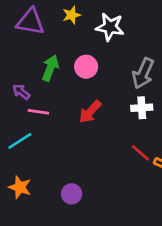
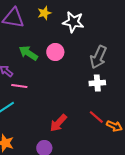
green arrow: (50, 68) -> (28, 53), turned -78
red arrow: (90, 112) -> (58, 123), moved

